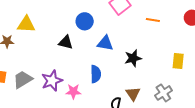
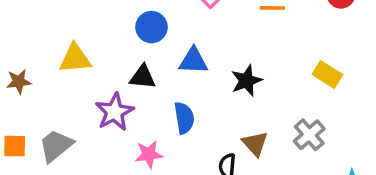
yellow triangle: (26, 24) -> (75, 58), moved
black triangle: (66, 42) -> (143, 77), moved
yellow rectangle: (178, 61) -> (327, 74), turned -56
purple star: (52, 81) -> (114, 112), moved

